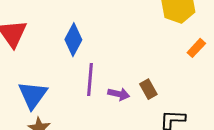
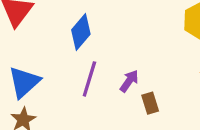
purple arrow: (119, 94) -> (129, 81), moved, turned -80

